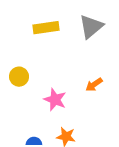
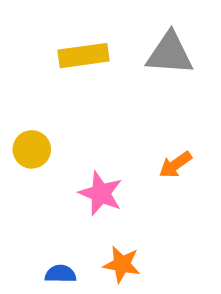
gray triangle: (91, 27) -> (170, 54), turned 44

